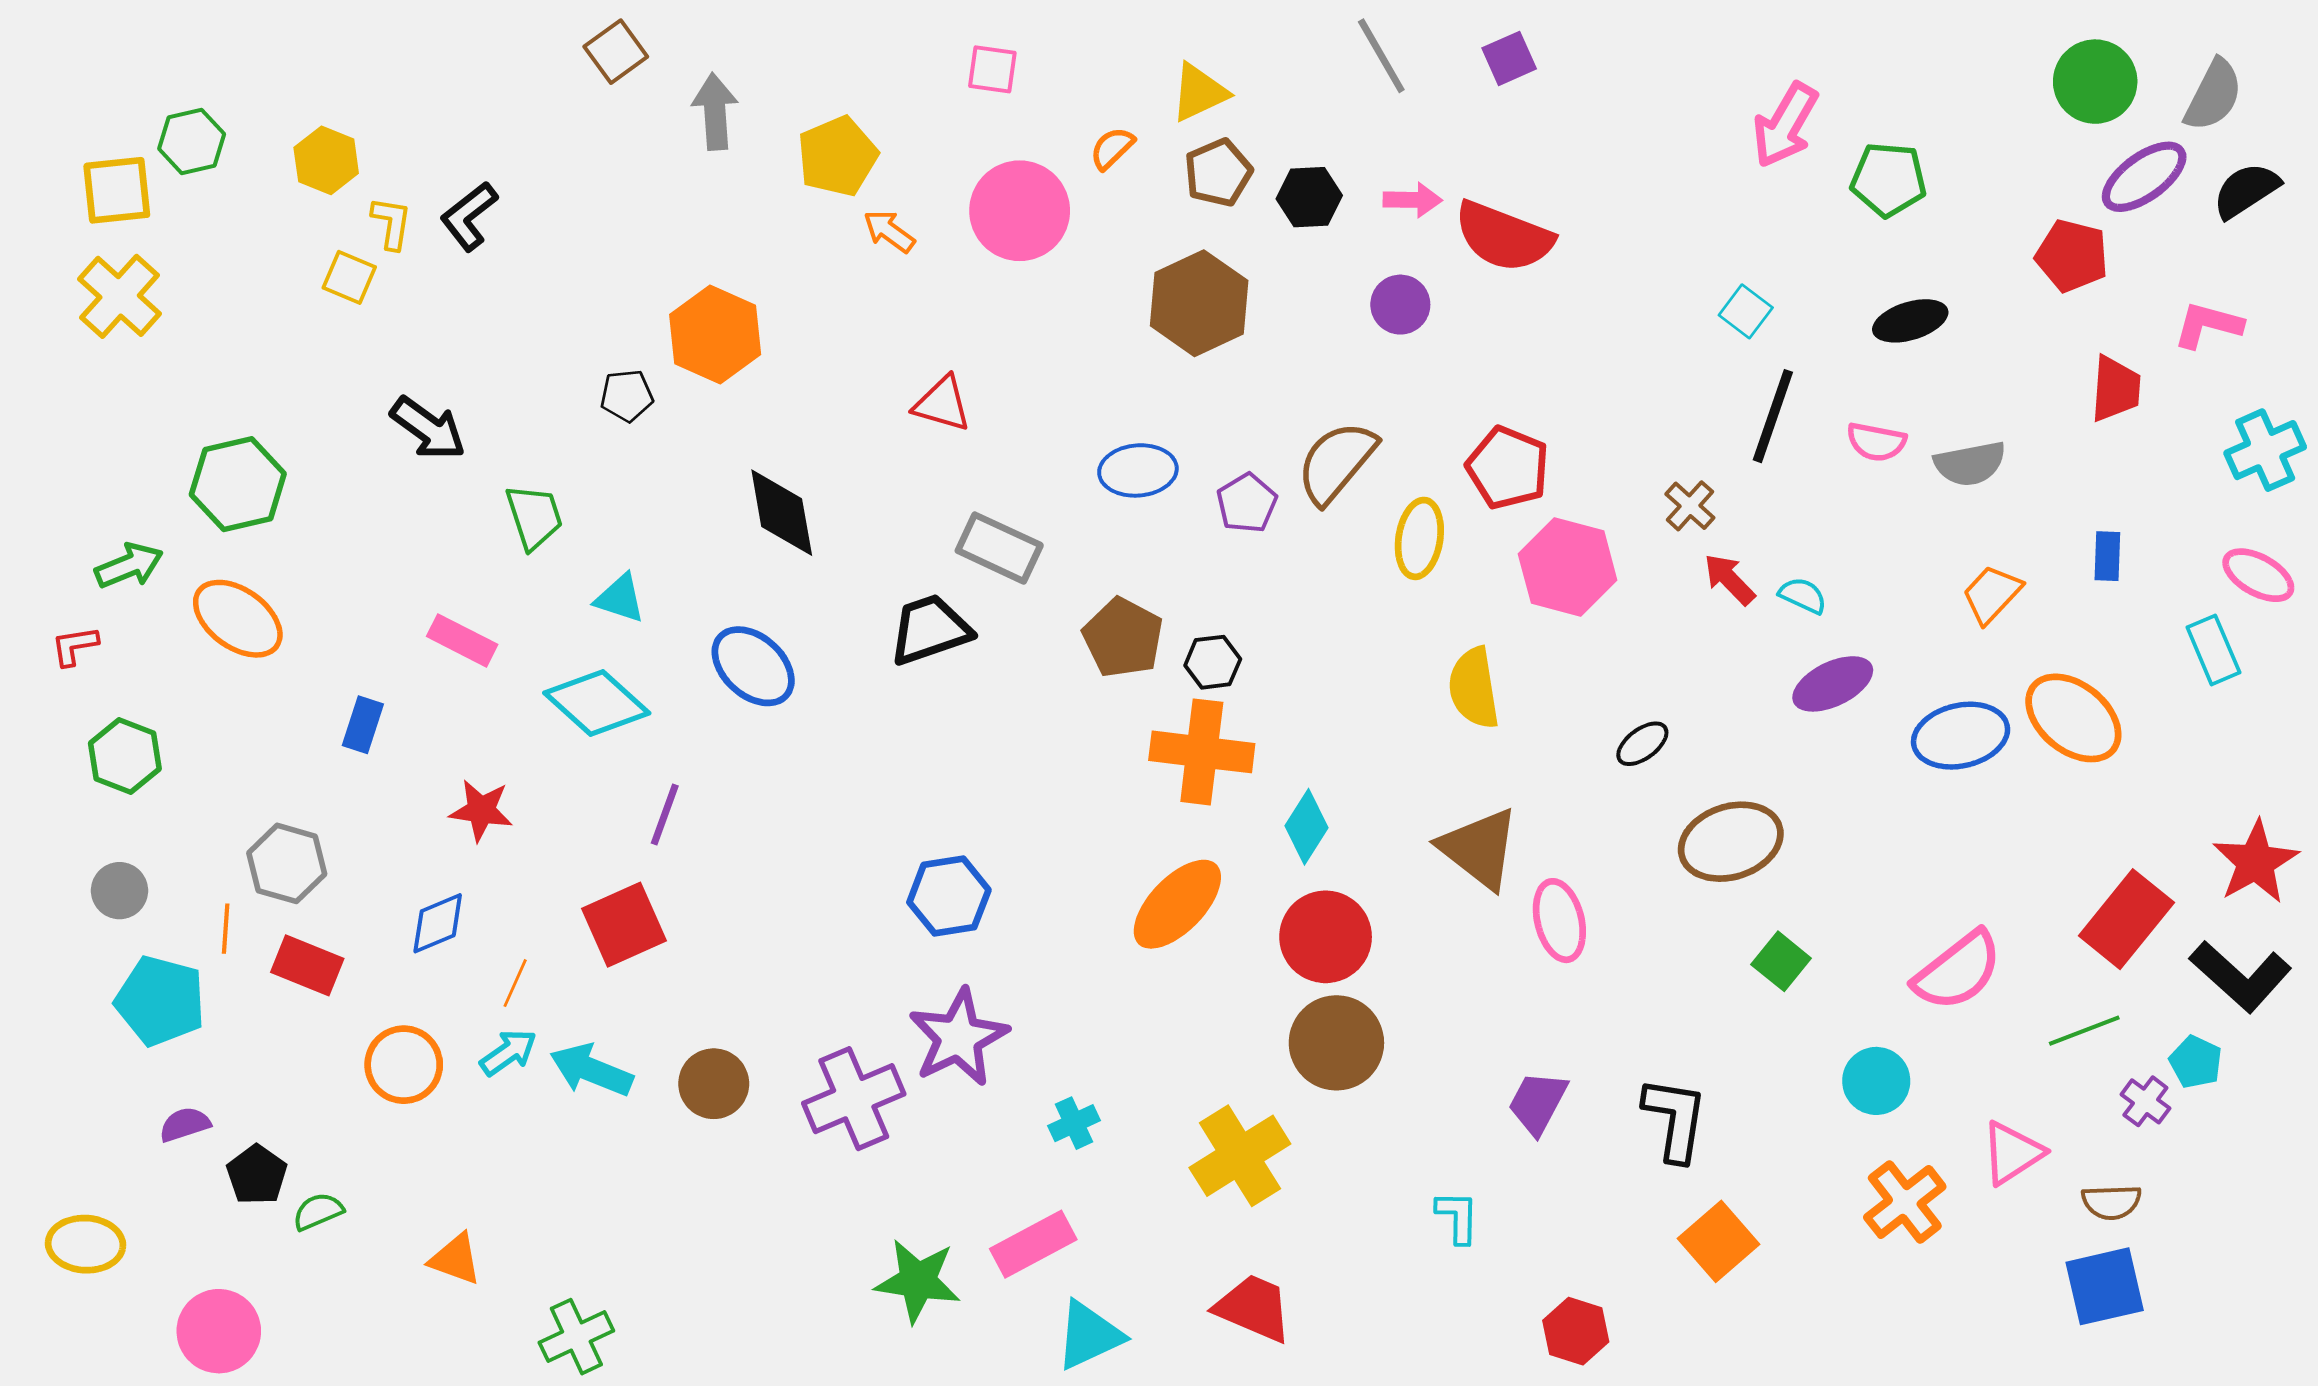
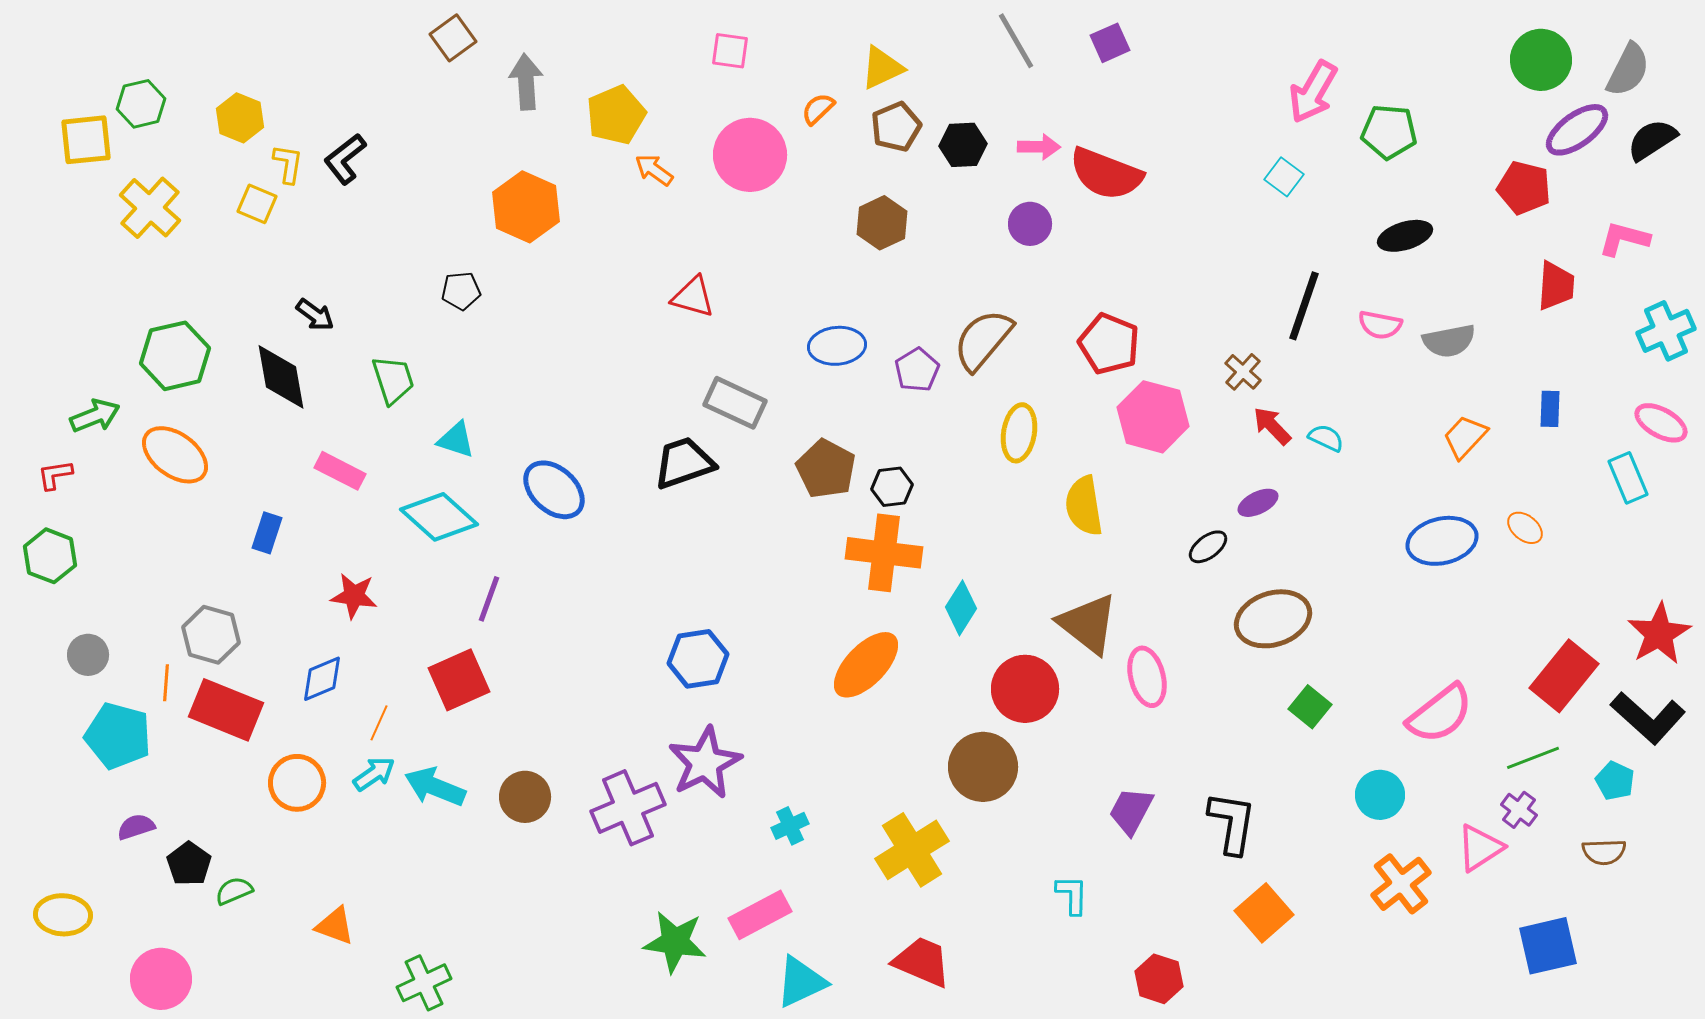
yellow cross: (120, 296) -> (150, 208), moved
brown hexagon: (1199, 303) -> (882, 223), size x0.7
cyan square: (1746, 311) -> (1284, 177), moved
orange hexagon: (715, 334) -> (526, 207), moved
black arrow: (428, 428) -> (315, 315), size x0.7
black diamond: (782, 513) -> (281, 377), moved
yellow ellipse: (1419, 538) -> (1019, 433), moved
purple ellipse: (1833, 684) -> (1258, 503), moved, size x0.7
orange ellipse: (2073, 718) -> (1525, 528), size x0.5
green hexagon: (125, 756) -> (50, 556), moved
red circle: (1326, 937) -> (1025, 689), moved
red rectangle: (307, 965) -> (226, 710), size x1.4
purple cross: (2145, 1101) -> (1519, 810), moved
brown semicircle: (2111, 1202) -> (1604, 852), moved

